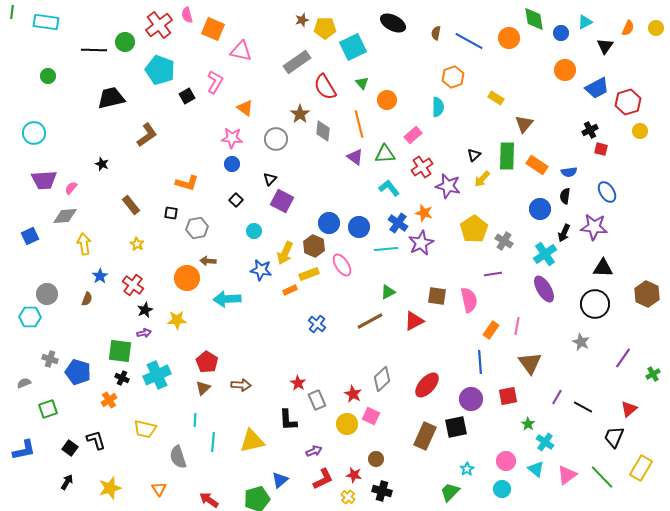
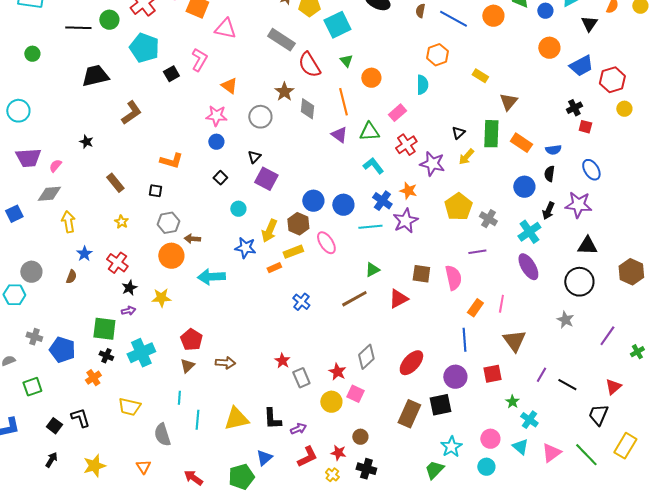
gray rectangle: (297, 62) -> (281, 40), turned 68
gray hexagon: (197, 228) -> (168, 223), moved
black L-shape: (288, 420) -> (272, 419), moved
cyan star: (467, 469) -> (451, 447), size x1.5

